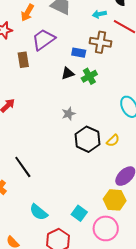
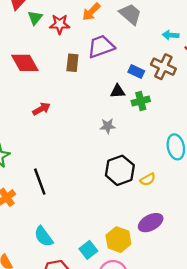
gray star: (69, 114) -> (108, 126), moved
yellow hexagon: (115, 200) -> (118, 240), moved

